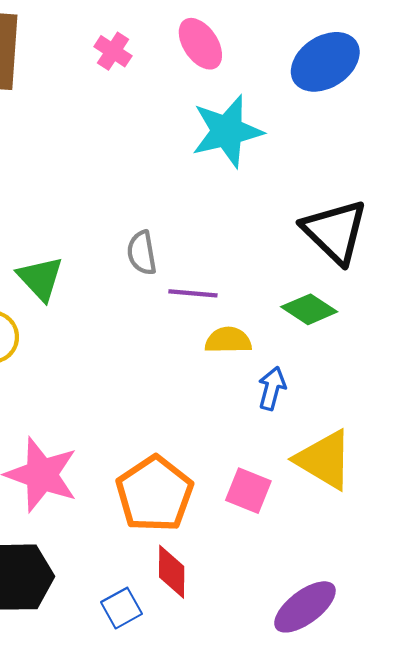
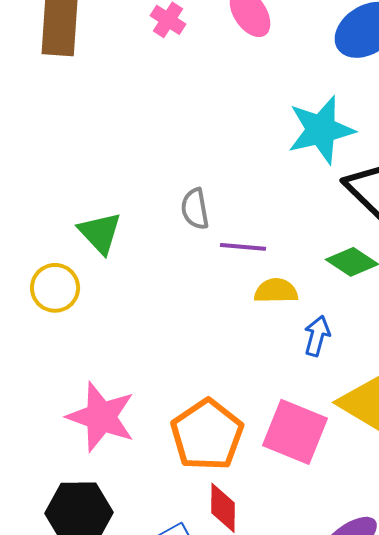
cyan star: (227, 131) -> (321, 130), moved
pink square: (248, 491) -> (295, 432), size x1.5

